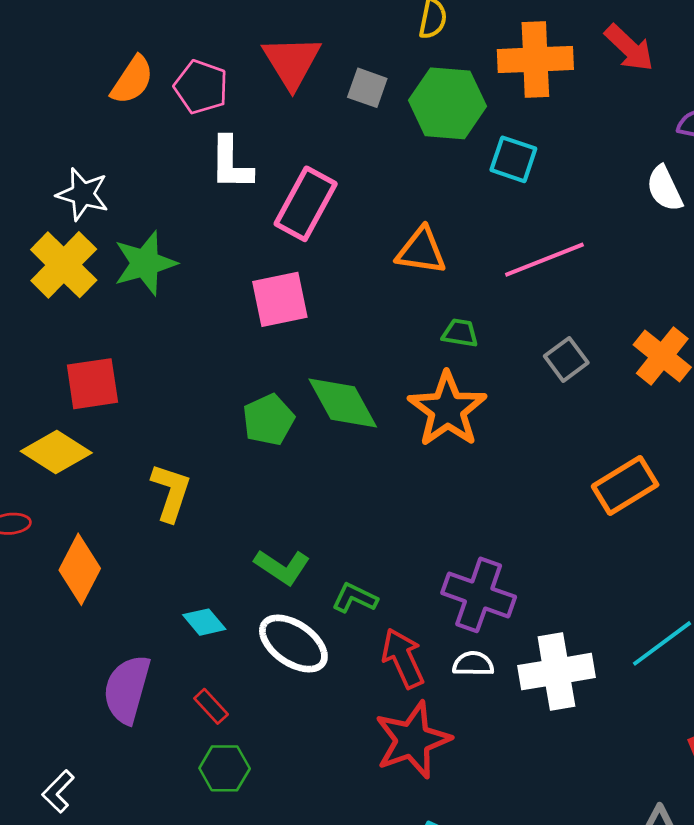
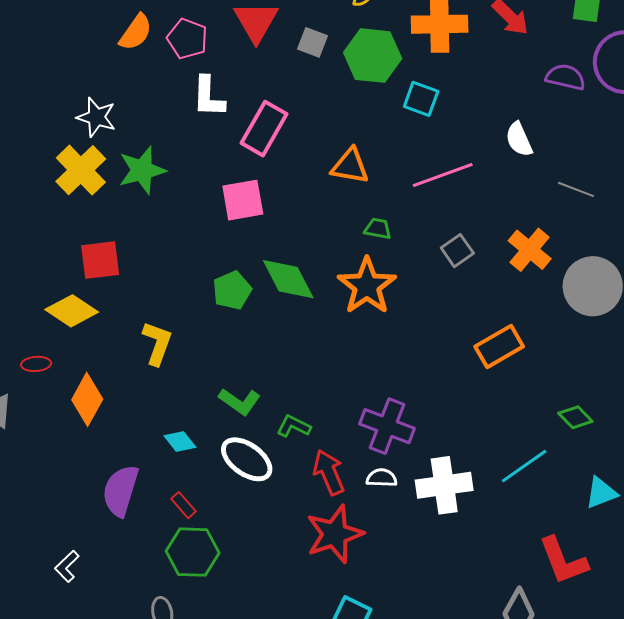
white semicircle: (665, 188) -> (519, 139), moved
green hexagon: (225, 768) -> (193, 552), size x1.4

